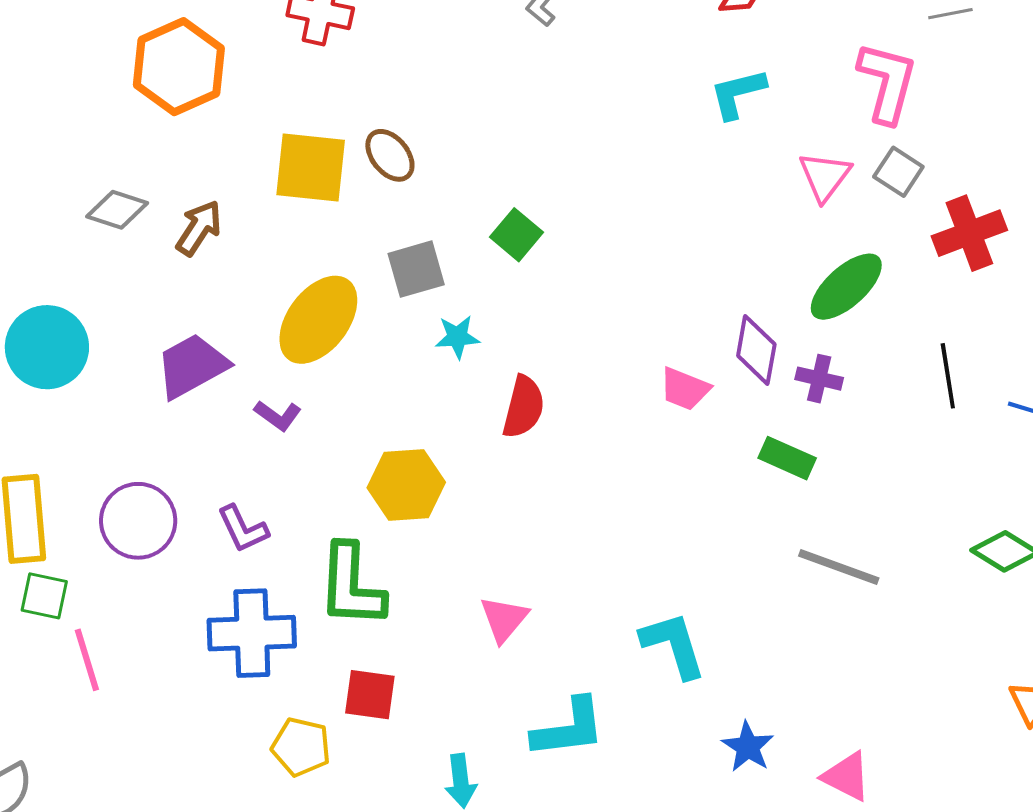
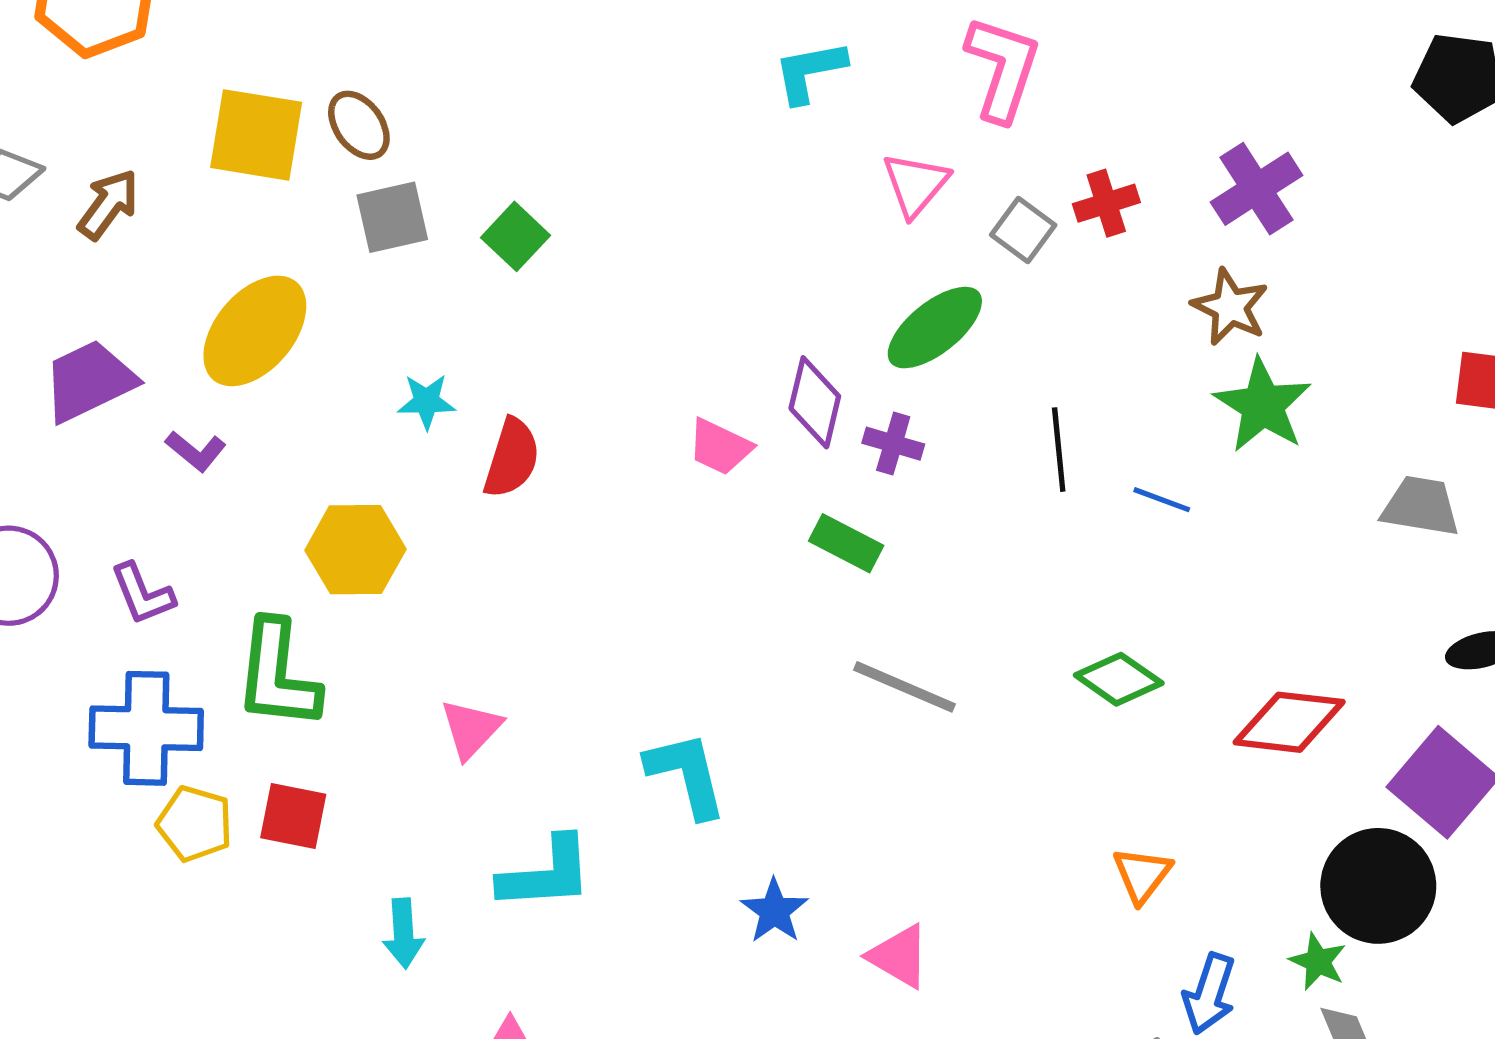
gray square: (898, 172) -> (1023, 230), moved
red cross: (969, 233) -> (1106, 203), moved, size x0.7
gray square: (416, 269) -> (392, 217), moved
cyan star: (457, 337) -> (426, 401), moved
yellow pentagon: (301, 747) -> (195, 824), moved

